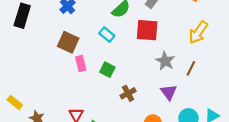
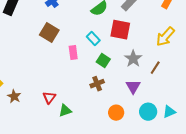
cyan rectangle: (107, 35) -> (93, 39), moved
pink rectangle: (81, 63) -> (73, 53), moved
green square: (107, 70) -> (103, 61), moved

